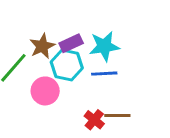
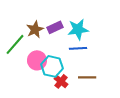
cyan hexagon: (67, 65) -> (52, 66), moved
red cross: (94, 120) -> (61, 81), moved

